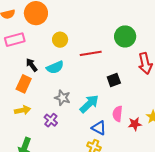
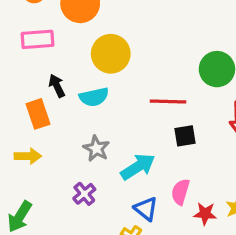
yellow circle: (60, 40) -> (111, 54), size x1.5
red line: (91, 53) -> (168, 101), moved
orange rectangle: (24, 84) -> (38, 114), turned -54
purple cross: (51, 120) -> (84, 194), moved

